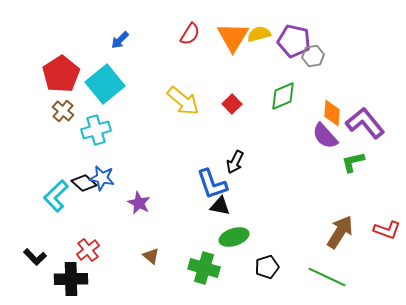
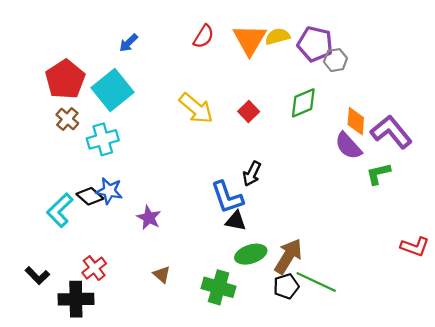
brown arrow: (340, 232) -> (288, 256), moved
green line: (327, 277) -> (316, 282), moved

